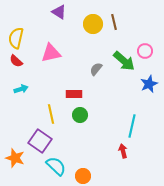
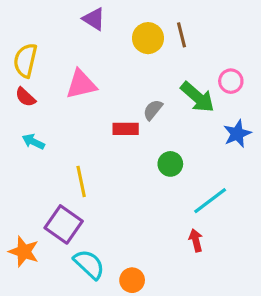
cyan arrow: (21, 89) -> (33, 142), turned -136
red rectangle: (74, 94) -> (126, 129), moved
green circle: (80, 115) -> (170, 164), moved
cyan line: (132, 126) -> (210, 201), turned 40

